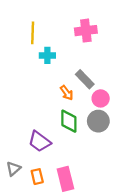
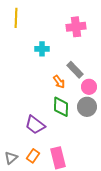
yellow line: (33, 33) -> (16, 18), moved
gray triangle: (13, 169) -> (11, 158), moved
orange rectangle: (37, 177) -> (33, 156), turned 48

